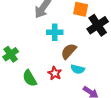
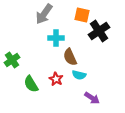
brown semicircle: (69, 51) -> (70, 57), turned -66

